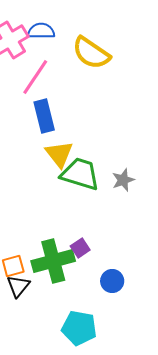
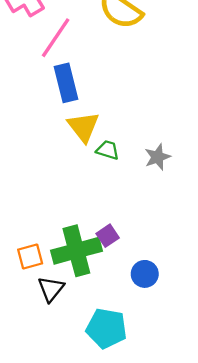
green trapezoid: (80, 174) -> (108, 150), size x0.5
black triangle: (18, 286) -> (51, 289), moved

